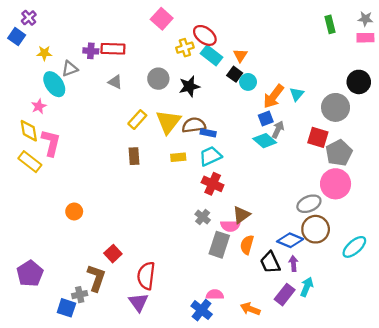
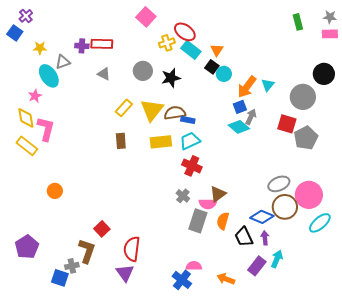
yellow rectangle: (178, 157) -> (161, 142), size x1.5
pink circle: (336, 184) -> (309, 195), moved
orange circle: (74, 211) -> (55, 191), moved

